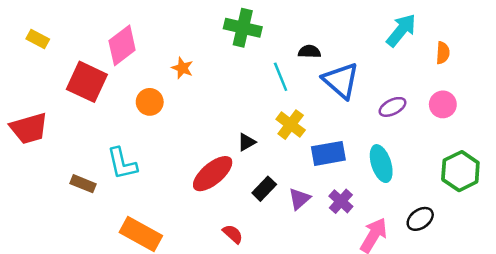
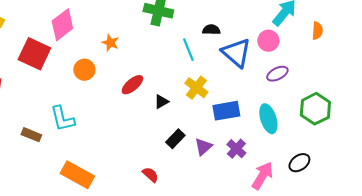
pink circle: (443, 104) -> (268, 41), moved
green hexagon: (460, 171) -> (315, 109), moved
red ellipse: (213, 174) -> (132, 85), moved, size x0.7

